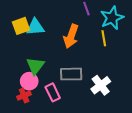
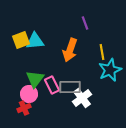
cyan star: (112, 18) -> (110, 70), moved
white cross: (101, 85) -> (82, 98), moved
pink rectangle: (53, 92) -> (52, 85), moved

